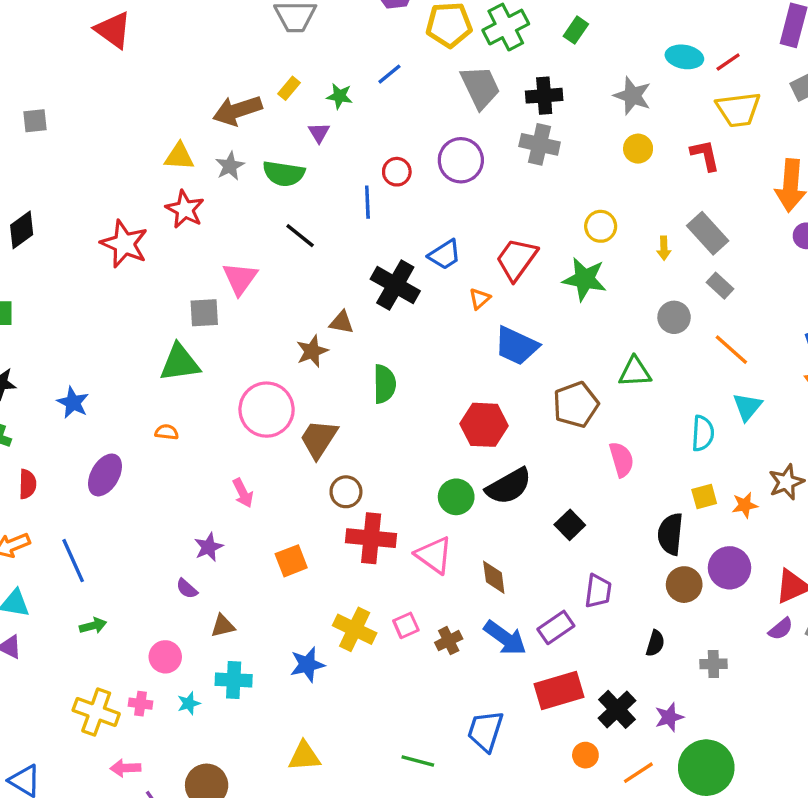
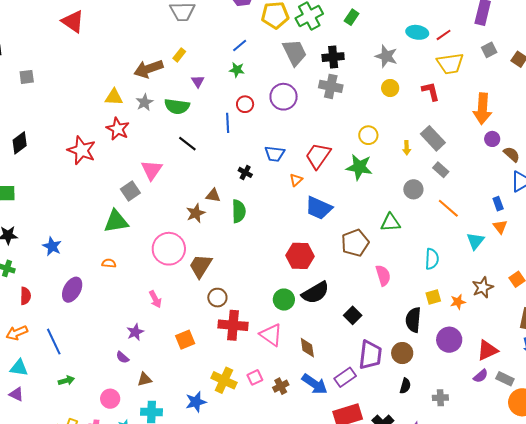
green star: (339, 96) -> (237, 70), moved
blue trapezoid: (445, 255) -> (275, 154), turned 40
black cross: (395, 285) -> (245, 172), size x0.5
gray square: (204, 313) -> (130, 191), turned -30
green semicircle: (384, 384) -> (239, 211), moved
cyan triangle: (747, 407) -> (475, 241), moved
brown circle: (684, 585) -> (402, 353), moved
purple trapezoid: (598, 591) -> (370, 355), size x1.4

